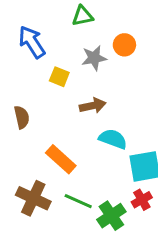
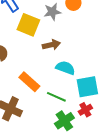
yellow square: (59, 77) -> (28, 25), size x1.6
green line: (78, 201) -> (56, 97), moved

